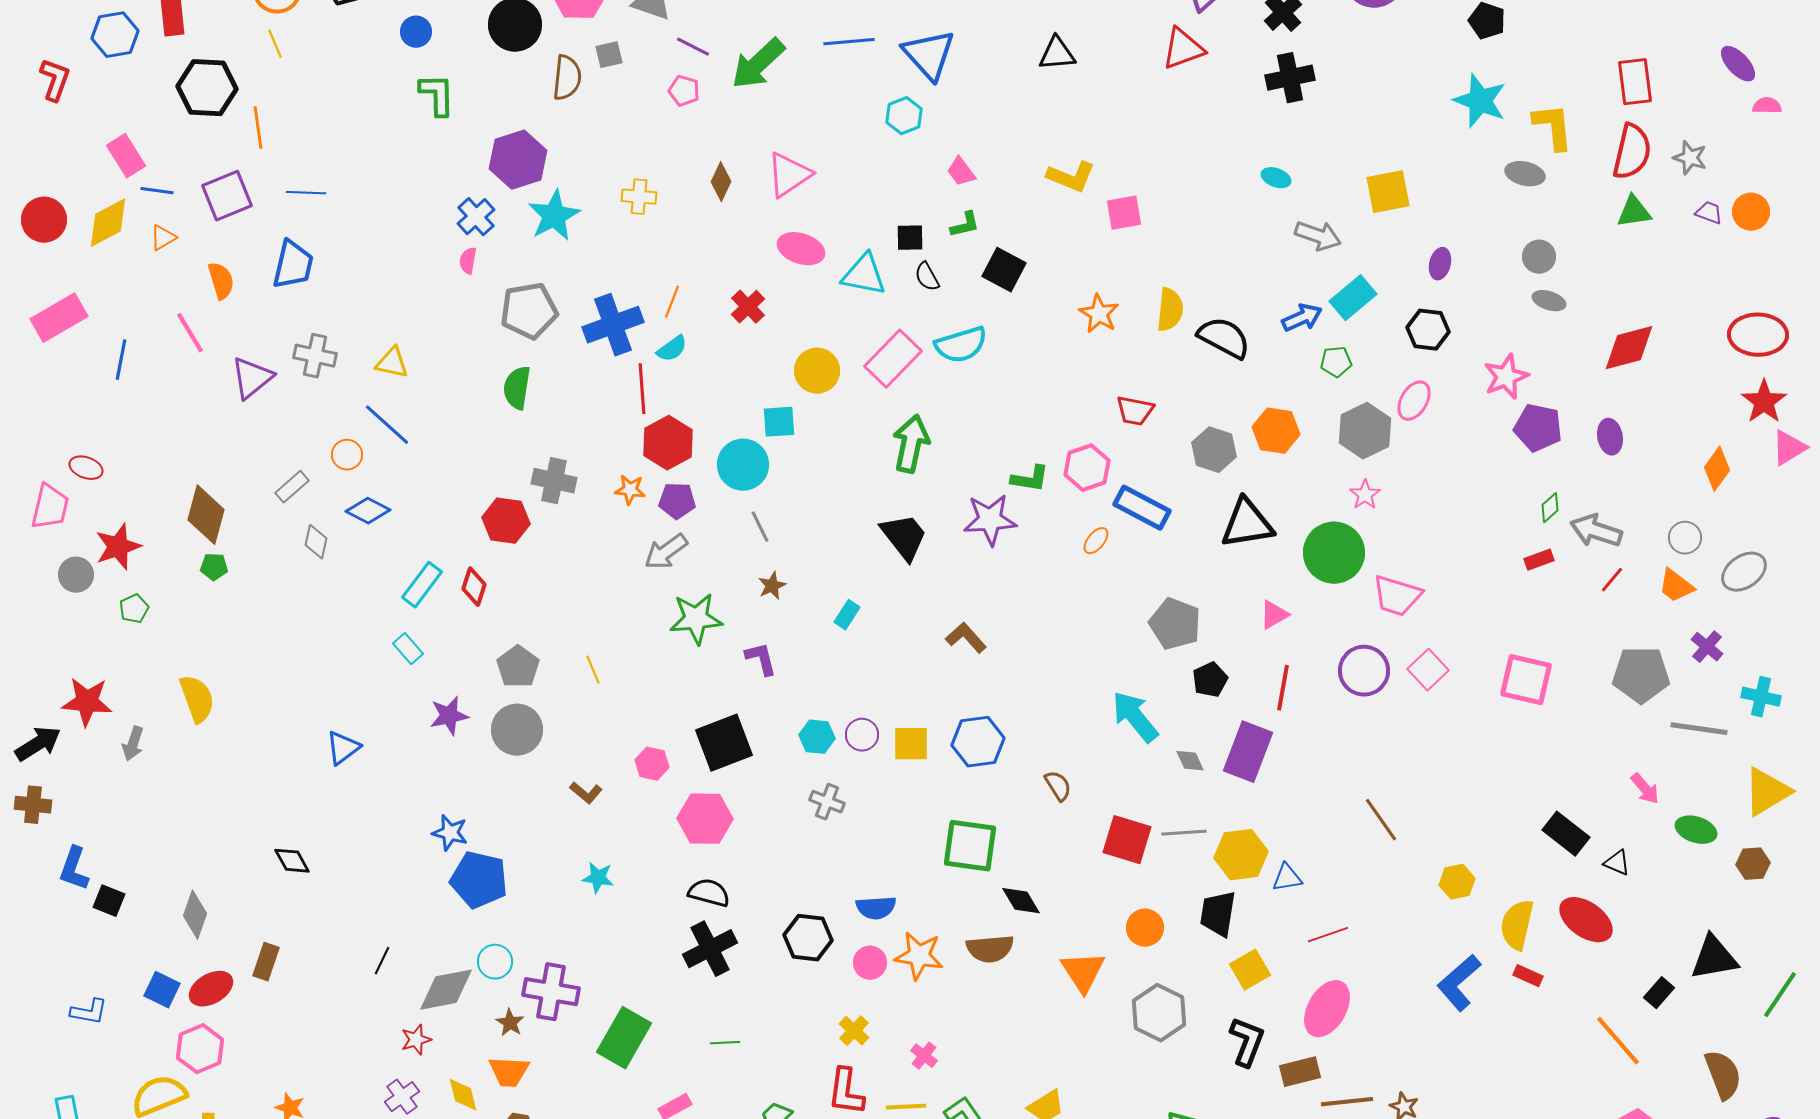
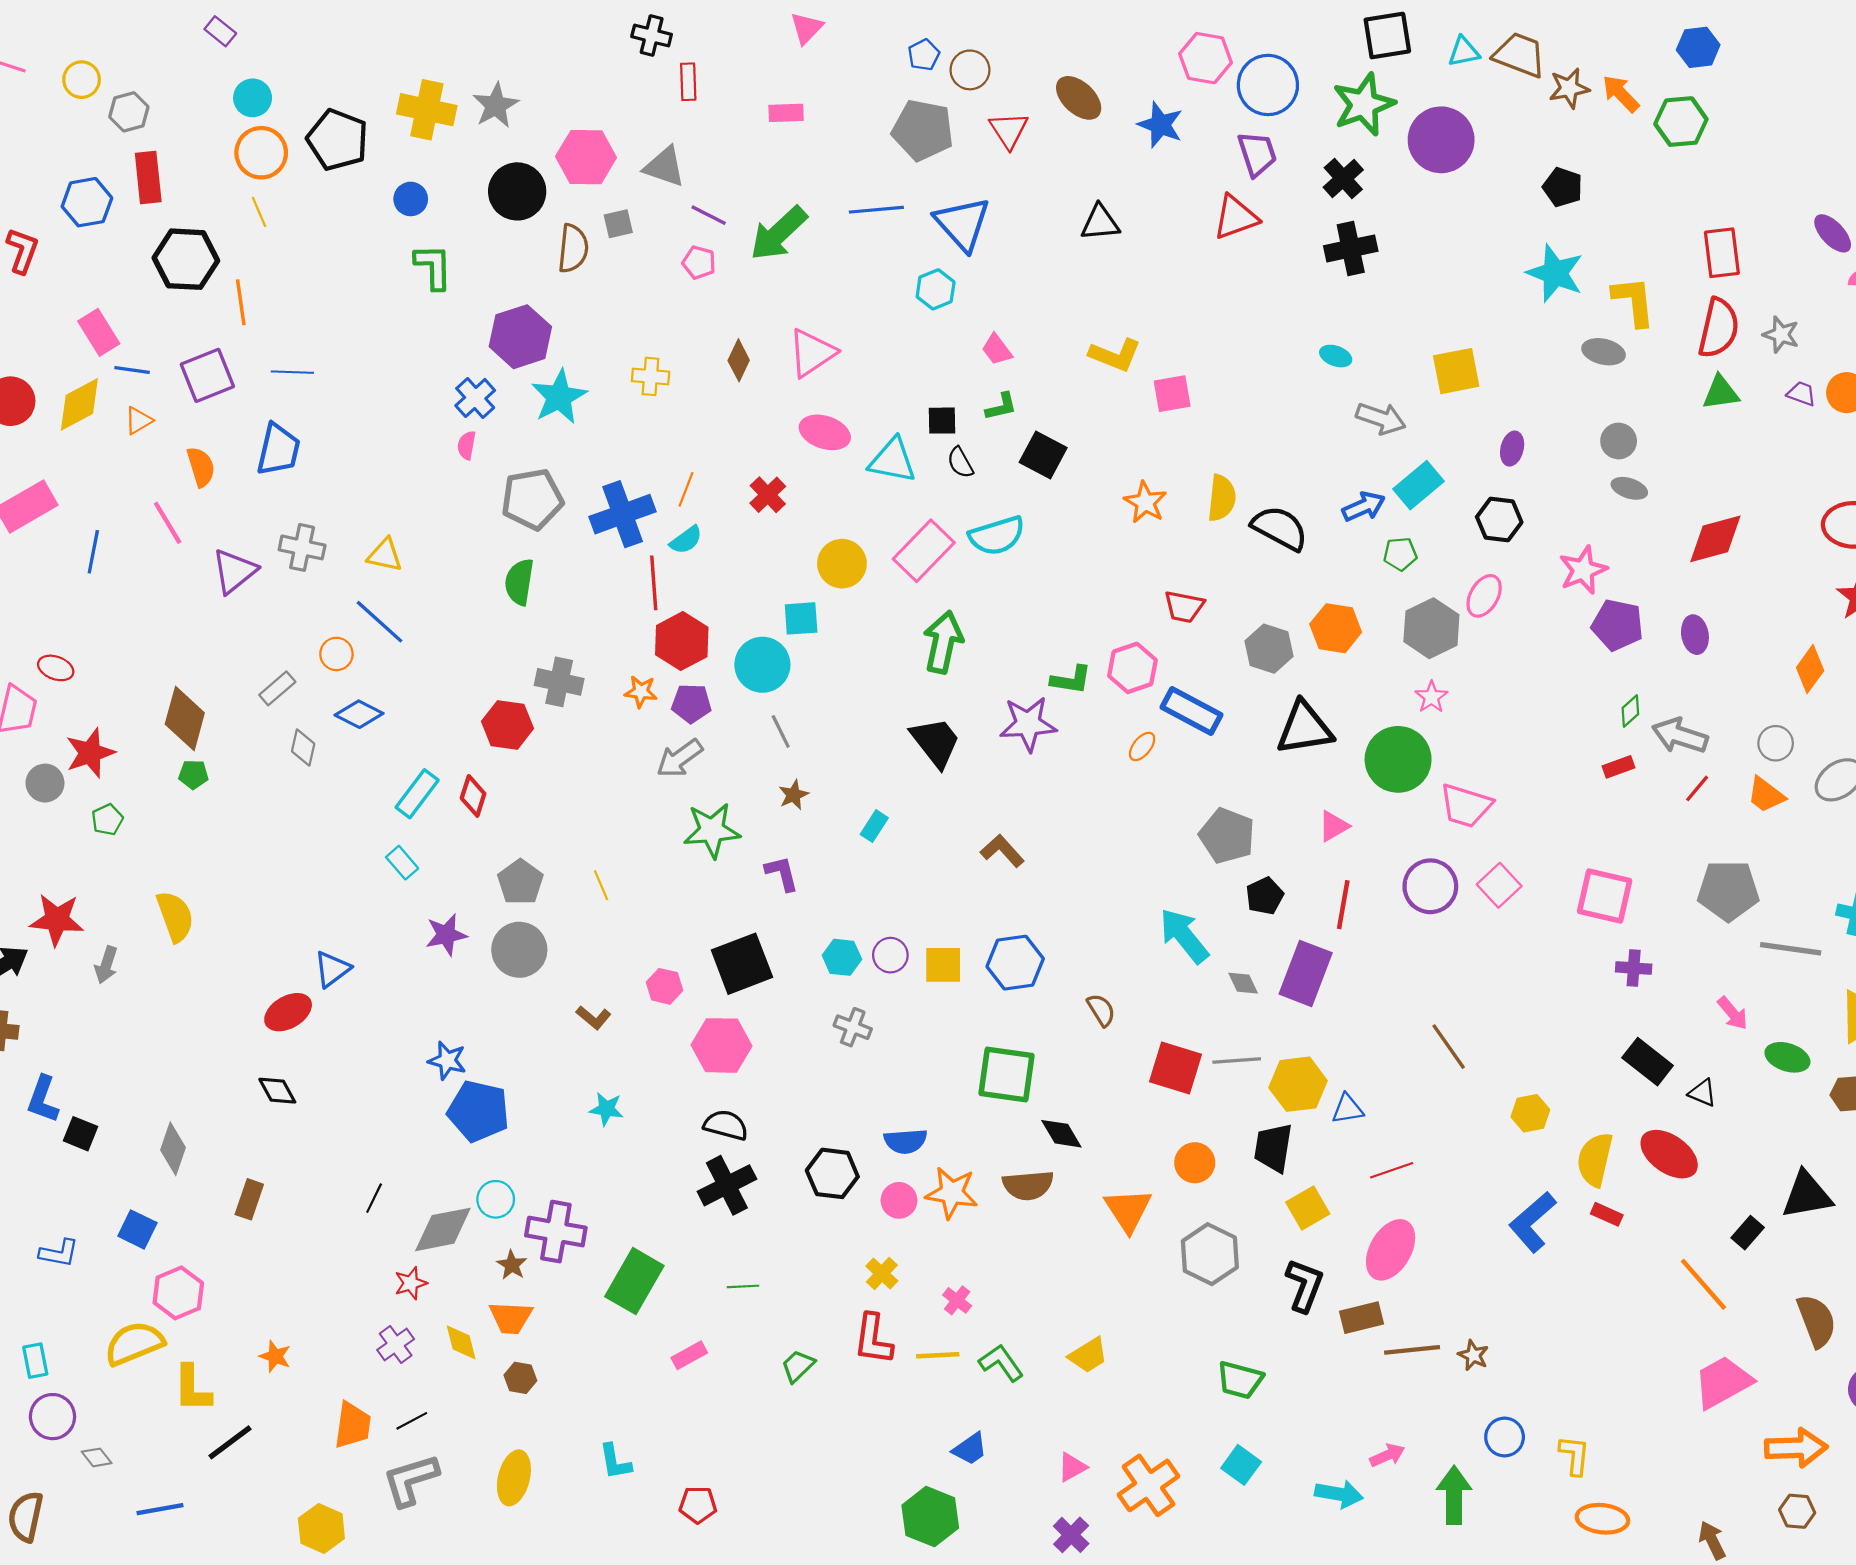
purple cross: (1707, 647) -> (1634, 968), moved, turned -36
red ellipse: (211, 989) -> (288, 1012), moved

